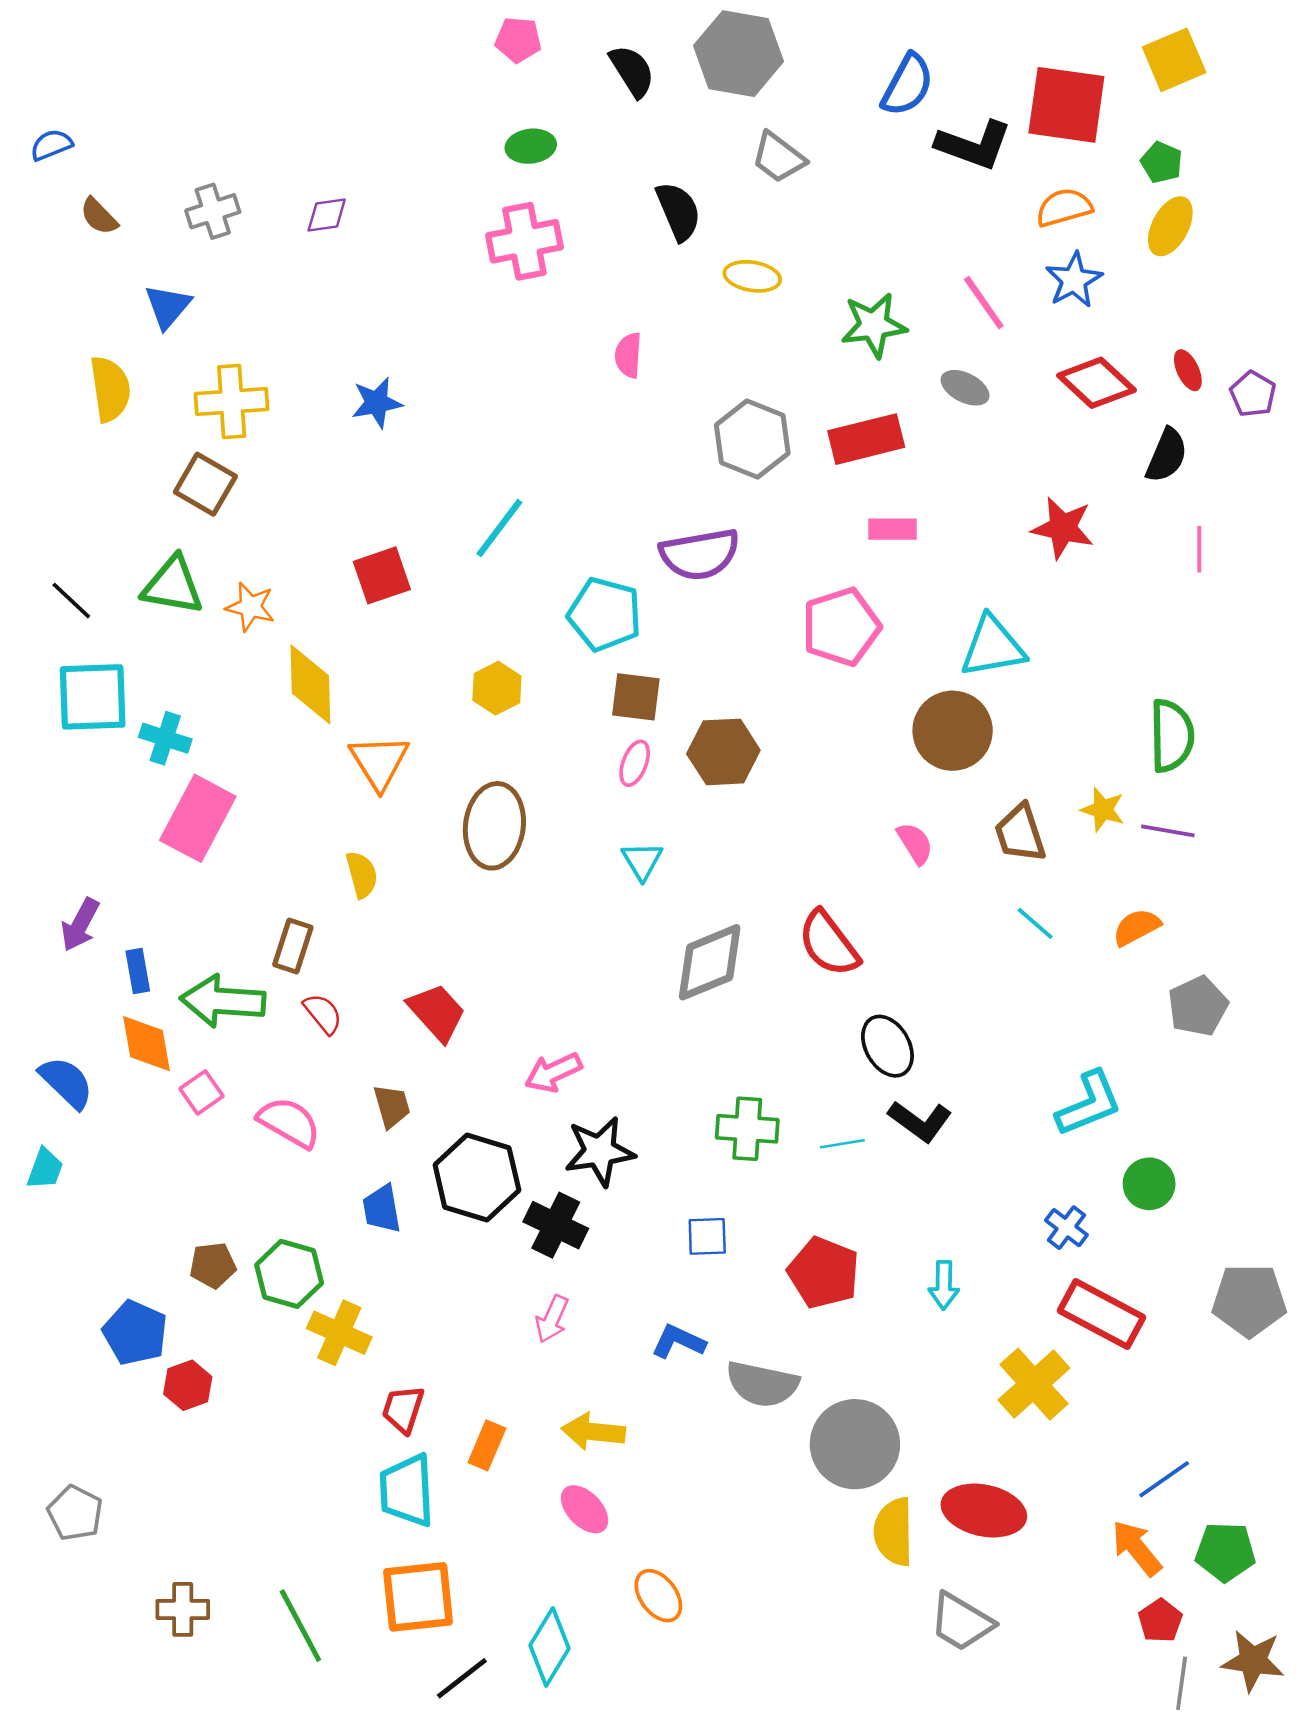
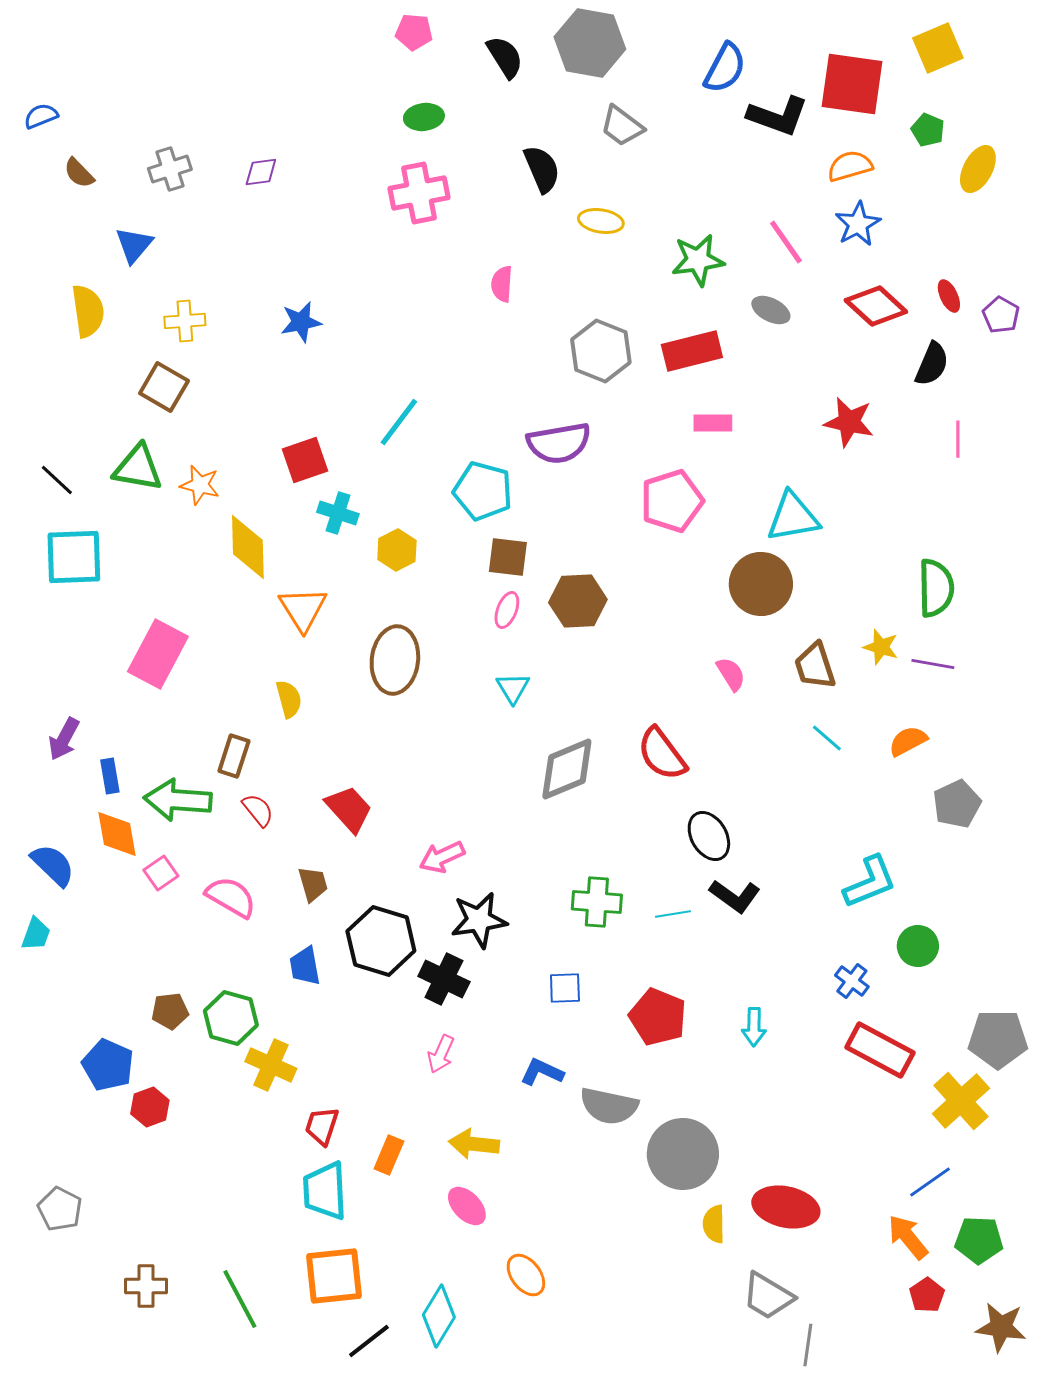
yellow ellipse: (1170, 226) -> (978, 169), moved
yellow cross: (232, 402) -> (185, 321), size x0.7
cyan cross: (165, 738) -> (338, 513), moved
yellow cross: (1034, 1384) -> (961, 1101), moved
yellow semicircle: (894, 1532) -> (714, 1224), size x0.7
gray line: (1182, 1683) -> (808, 1345), moved

